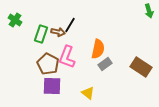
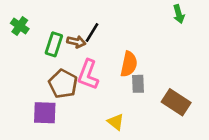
green arrow: (149, 11) -> (179, 14), moved
gray rectangle: (105, 64) -> (138, 84), turned -56
brown rectangle: (141, 67) -> (176, 102), moved
purple square: (52, 86) -> (45, 113), moved

